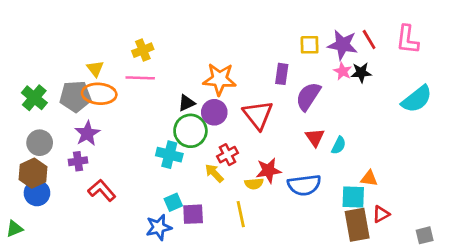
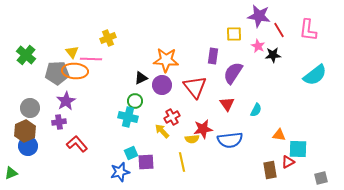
purple star: (343, 45) -> (259, 16), moved
pink star: (343, 71) -> (258, 46), moved
pink line: (140, 78) -> (91, 59), moved
green cross: (34, 98) -> (26, 55), moved
green circle: (190, 131) -> (135, 101), moved, size x0.6
red triangle: (315, 137) -> (227, 104), moved
cyan square: (353, 197) -> (298, 149), moved
brown rectangle: (357, 225) -> (270, 170), size x0.7

